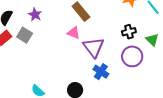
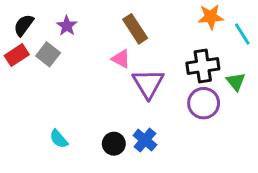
black cross: (129, 32) -> (203, 66), size x1.5
blue cross: (101, 72) -> (145, 140), moved

